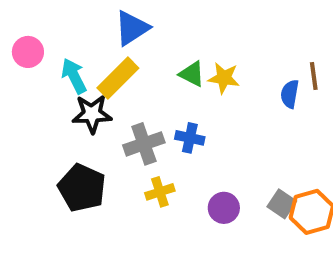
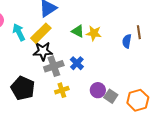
black star: (92, 114) -> (43, 51), moved
blue cross: (190, 138) -> (77, 63), turned 32
gray square: (282, 204) -> (111, 96), moved
purple circle: (224, 208) -> (98, 90), moved

